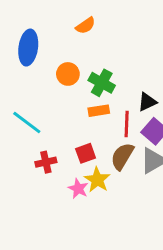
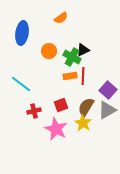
black triangle: (147, 102) -> (83, 50), moved
red line: (127, 124) -> (83, 76), moved
yellow star: (97, 180) -> (83, 123), moved
pink star: (78, 189) -> (56, 129), size x1.6

